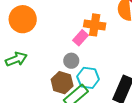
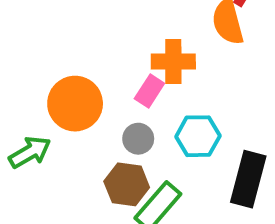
orange circle: (23, 19) -> (75, 104), moved
cyan hexagon: (88, 78) -> (198, 136), moved

